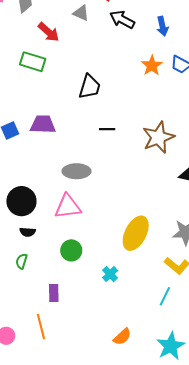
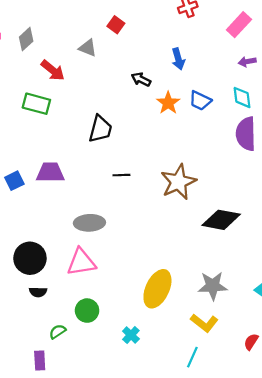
black arrow: (122, 20) -> (141, 79), moved, size x0.7
green semicircle: (22, 261) -> (58, 332), moved, turned 42
purple rectangle: (54, 293) -> (40, 361), moved

